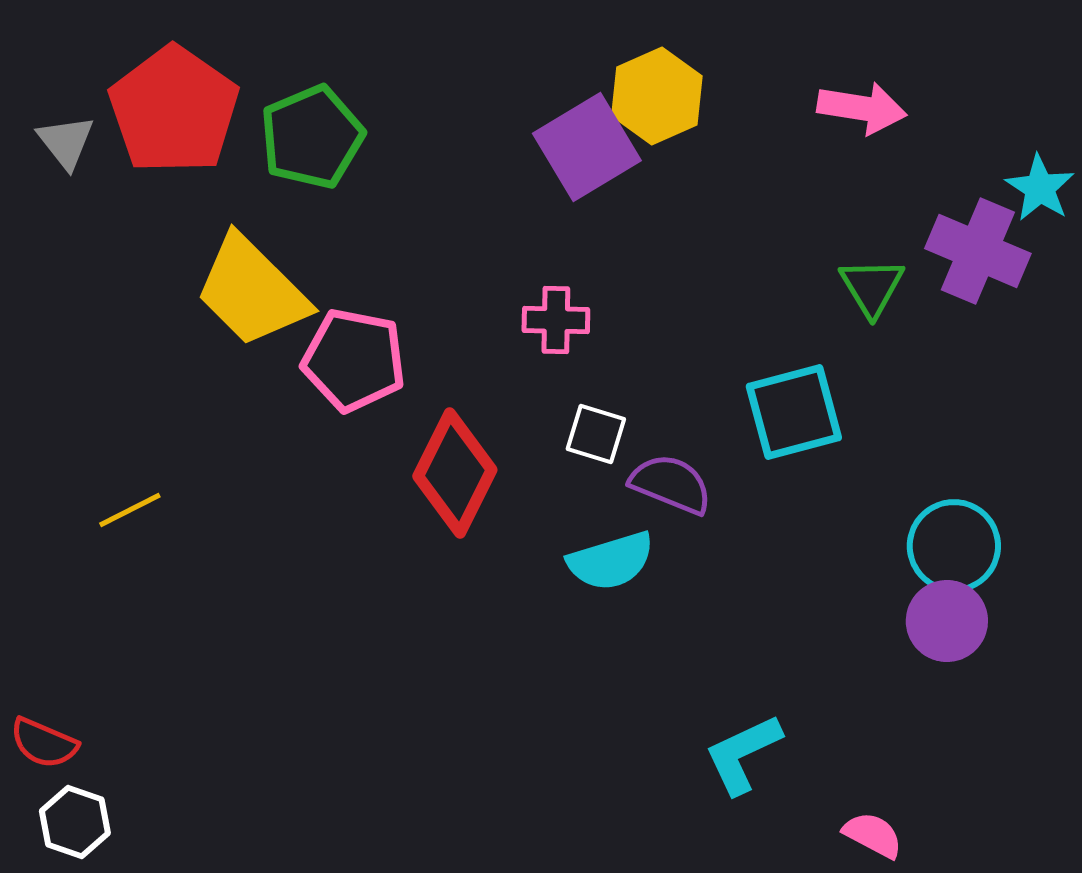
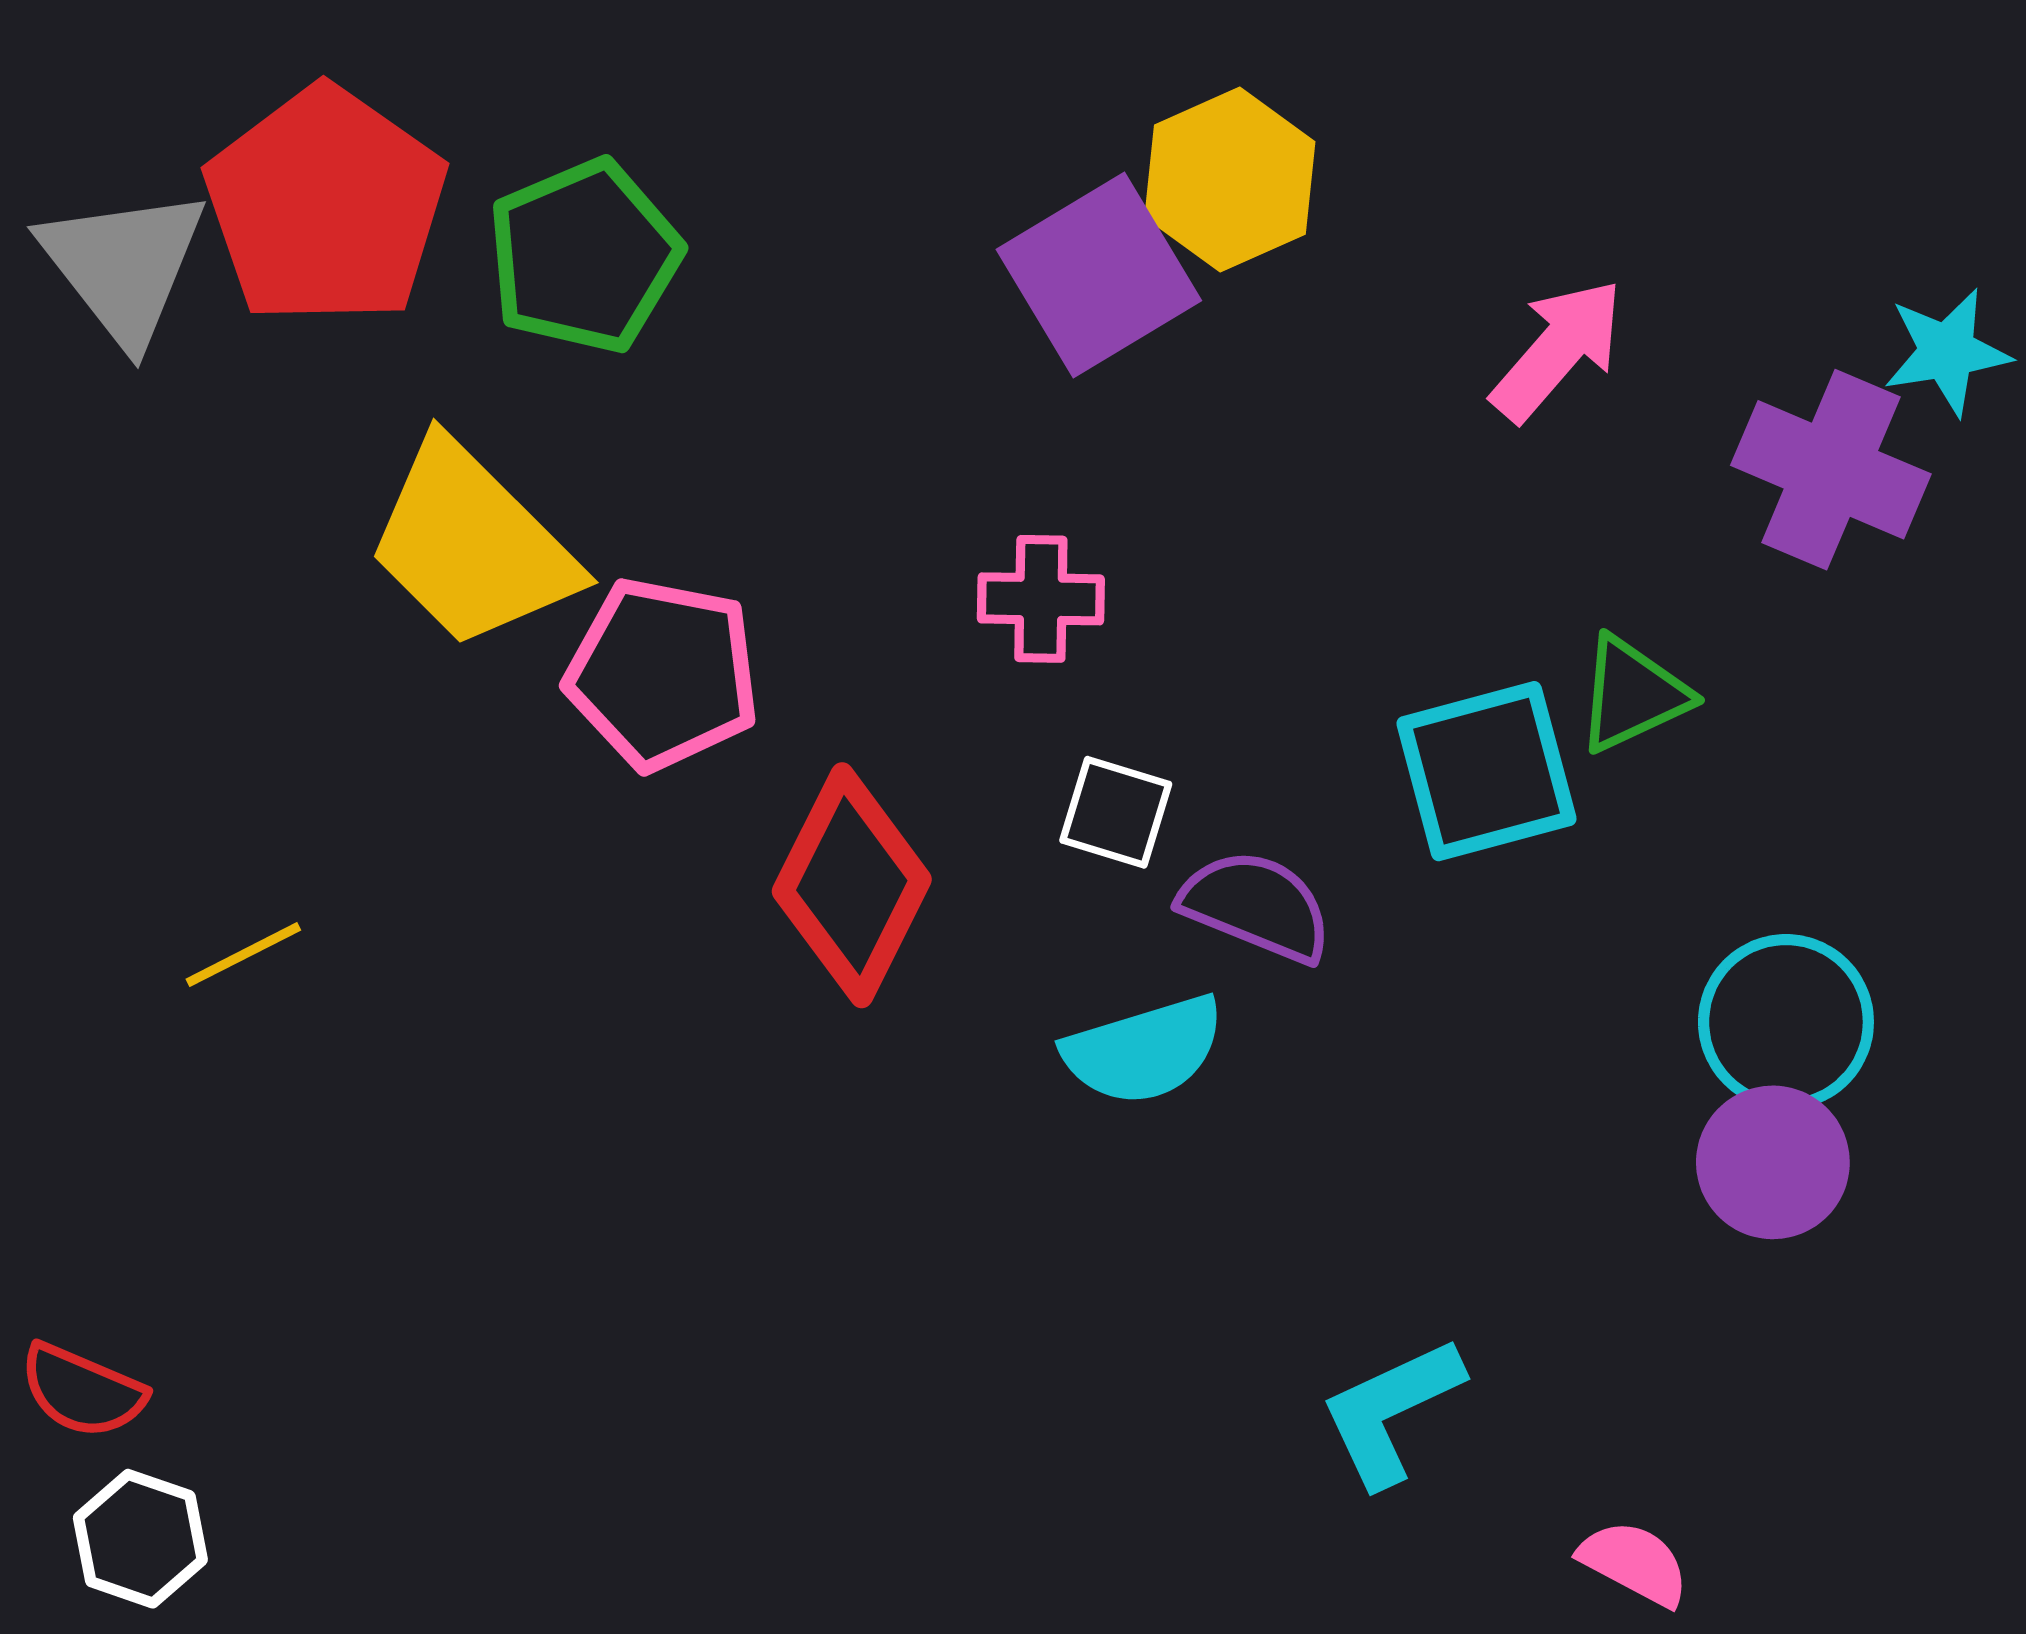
pink arrow: (862, 108) -> (1558, 350), moved, turned -58
gray triangle: (66, 142) -> (124, 266), size x1.6
cyan star: (1040, 188) -> (1947, 352), turned 30
green triangle: (872, 287) -> (1632, 694), moved, turned 36

